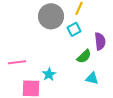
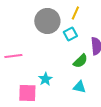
pink line: (17, 62) -> (13, 56), moved
cyan triangle: (92, 78) -> (79, 87), moved

